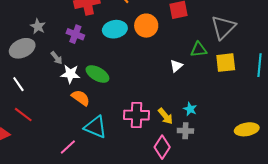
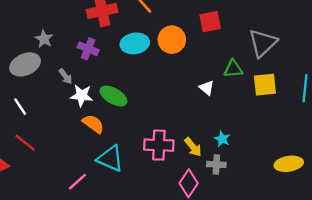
white triangle: (176, 66) -> (207, 88), turned -40

